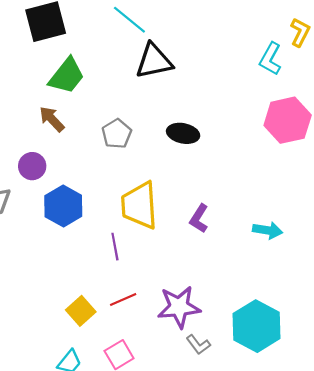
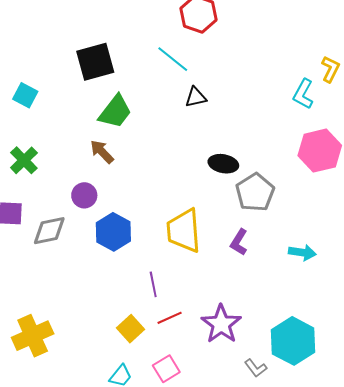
black triangle: (154, 61) -> (196, 97), size x0.6
gray pentagon: (117, 134) -> (255, 192), moved, size x1.4
purple line: (115, 247) -> (153, 284), moved
purple star: (179, 307) -> (221, 324), turned -30
gray L-shape: (198, 345) -> (256, 368), moved

